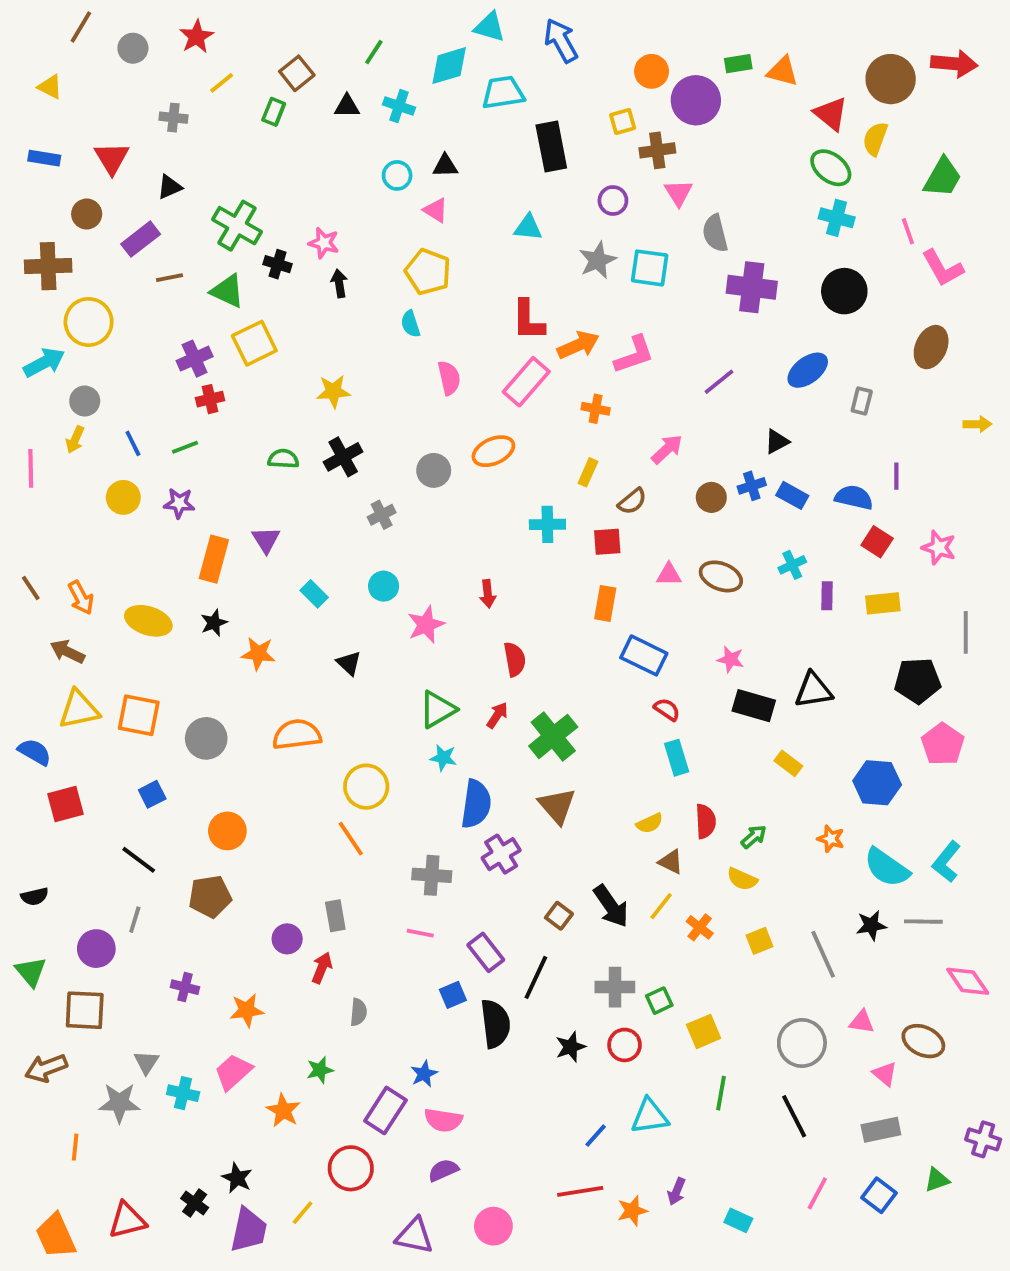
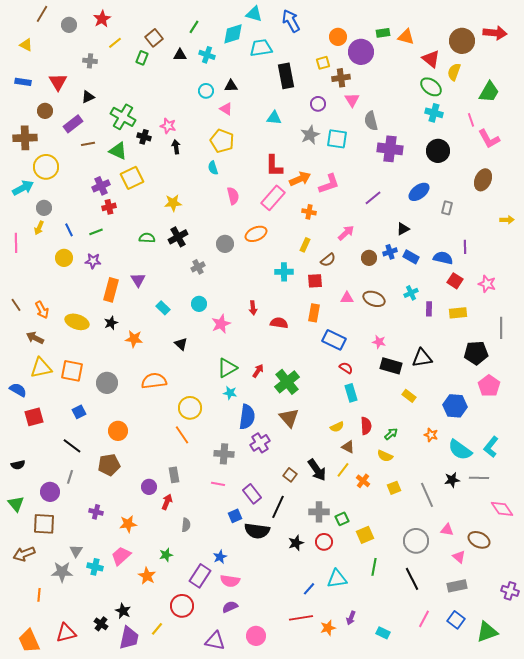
red semicircle: (515, 659) -> (279, 323), moved, turned -72
black semicircle: (495, 1024) -> (257, 531), turned 105
green triangle: (937, 1180) -> (487, 632), moved, size x1.6

